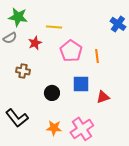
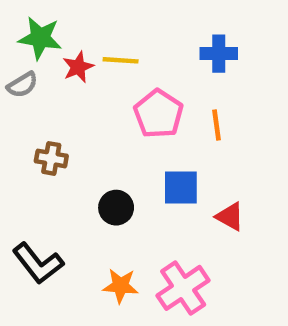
blue cross: (118, 24) -> (219, 54), moved, turned -35
red star: (35, 43) -> (78, 67), moved
red triangle: (103, 97) -> (230, 217), turned 48

